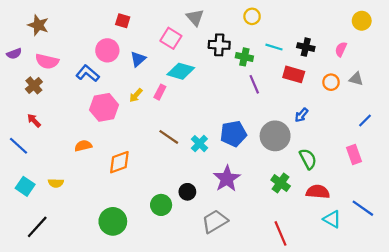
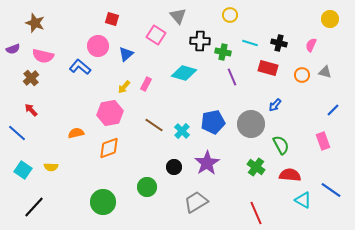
cyan diamond: (181, 71) -> (184, 73), moved
pink hexagon: (104, 107) -> (110, 113), moved
black circle: (187, 192) -> (174, 167), moved

